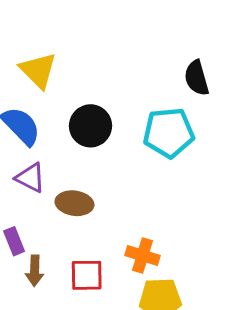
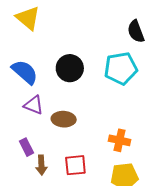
yellow triangle: (38, 70) -> (28, 18), moved
orange cross: (142, 255) -> (120, 140), moved

